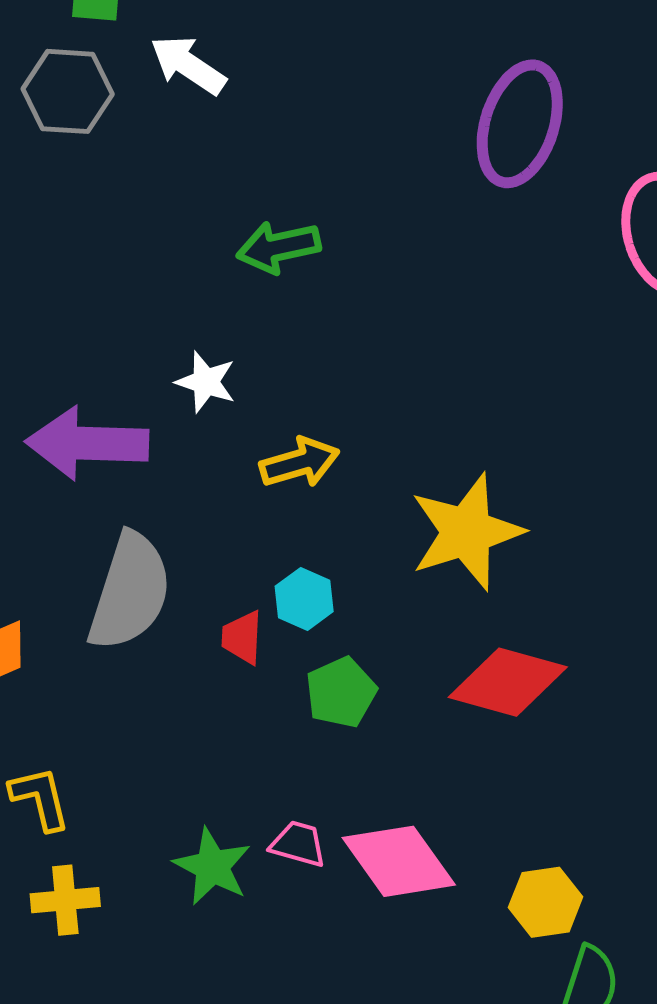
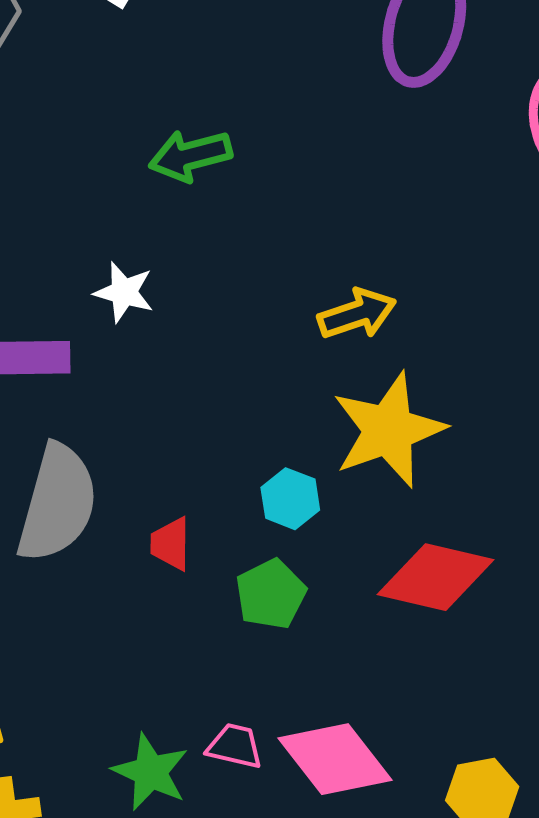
yellow arrow: (300, 463) -> (357, 314), moved
cyan hexagon: (304, 599) -> (290, 499), moved

